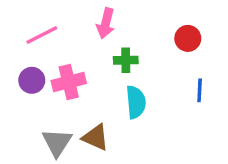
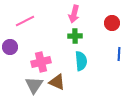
pink arrow: (106, 23) -> (74, 14), moved
purple circle: (32, 80) -> (10, 47), moved
pink cross: (69, 82) -> (41, 62), moved

